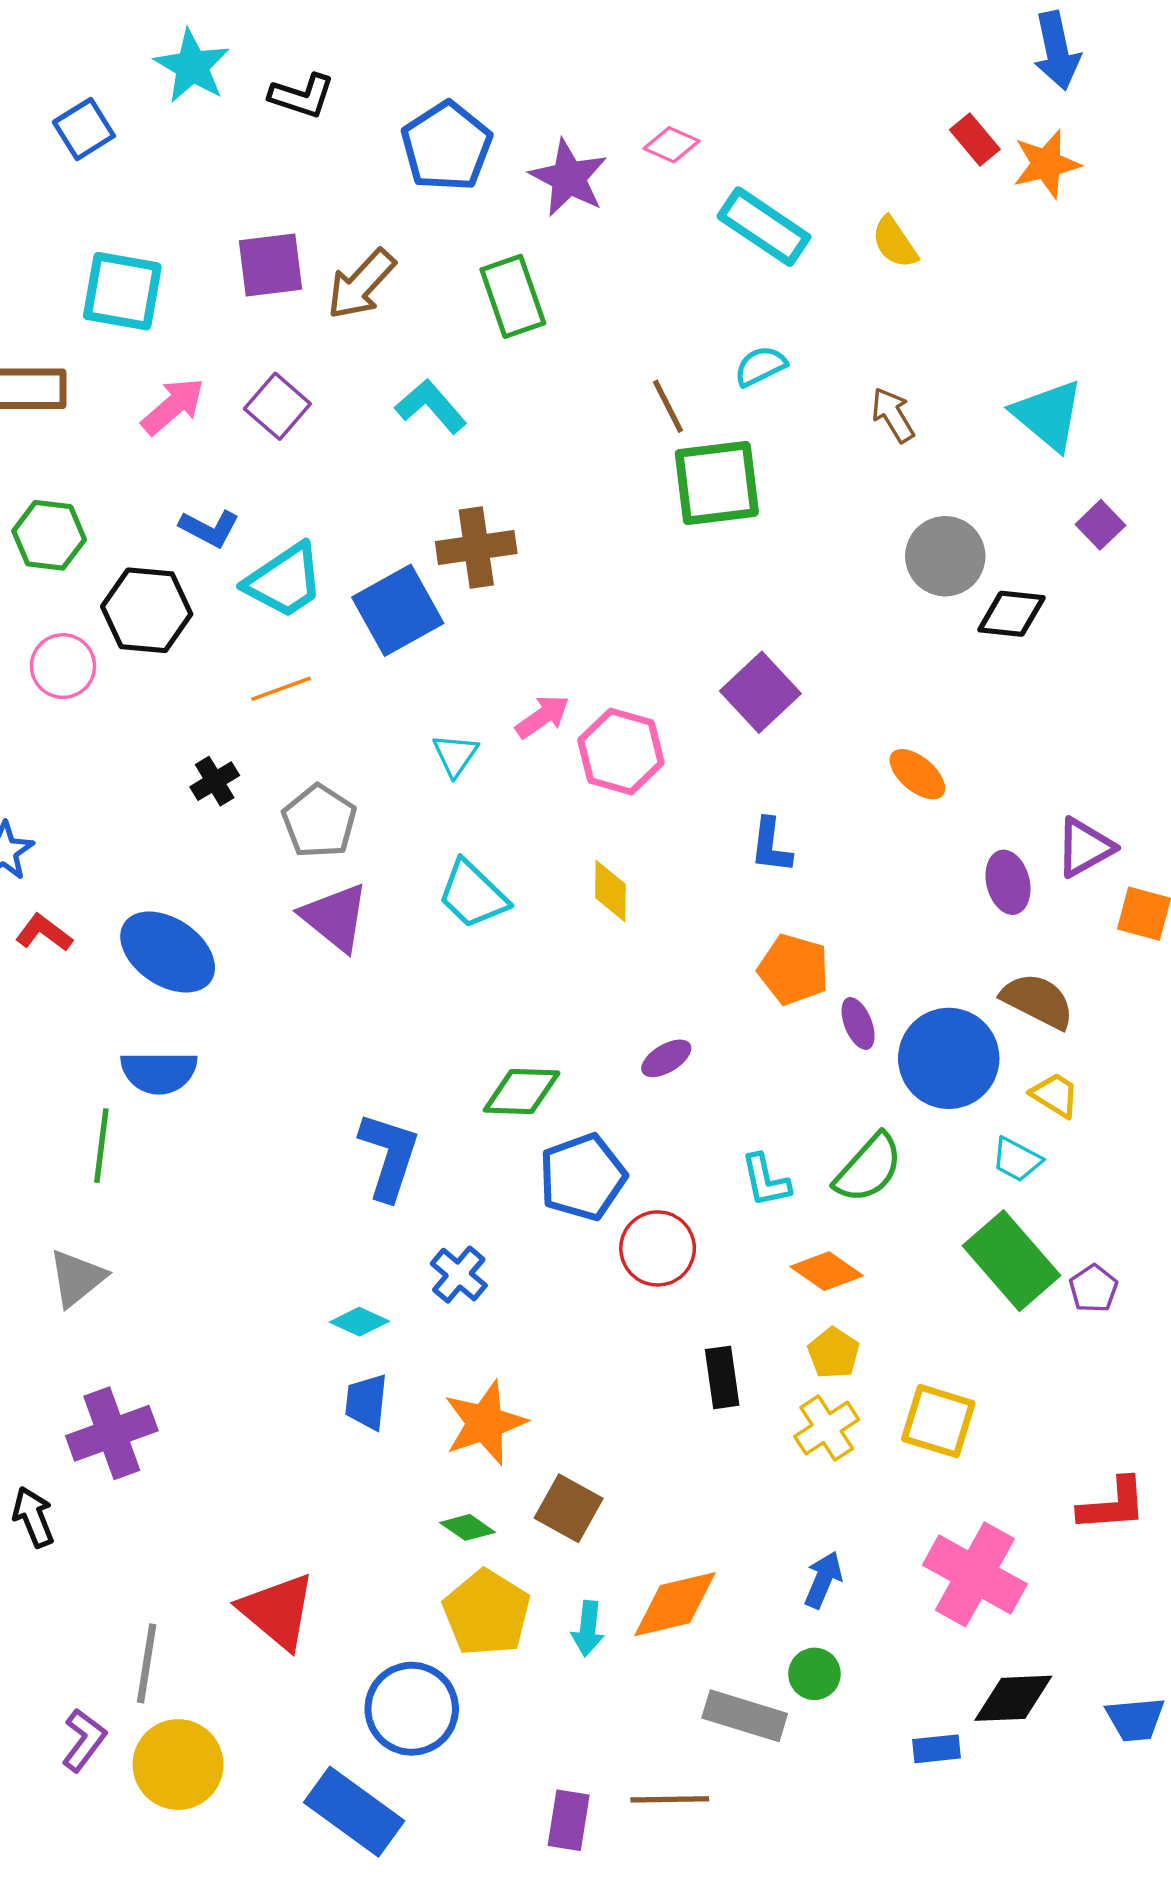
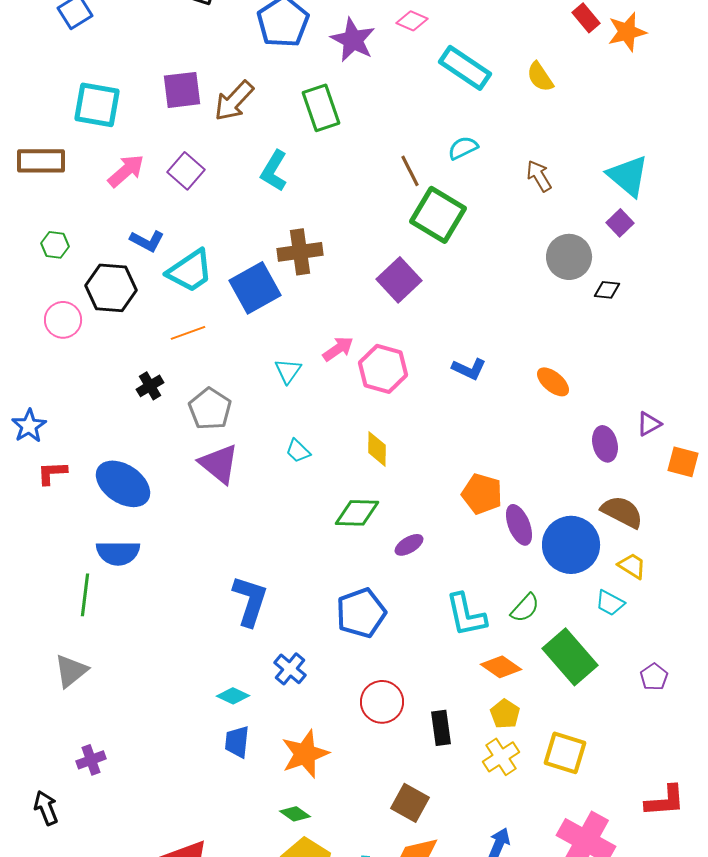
cyan L-shape: (431, 406) -> (274, 171), turned -108
green square: (717, 483) -> (438, 215), turned 38
purple square: (1100, 525) -> (620, 223), moved
green hexagon: (49, 535) -> (55, 245), size x0.7
black diamond: (1011, 614) -> (607, 290), size x0.7
purple square: (760, 692) -> (399, 280), moved
blue L-shape: (771, 846) -> (469, 369), moved, turned -72
purple triangle: (1085, 847) -> (649, 424), size x0.7
cyan trapezoid: (473, 894) -> (298, 451), size x0.6
red L-shape: (44, 933) -> (52, 473), turned -40
purple ellipse: (858, 1023) -> (519, 525), size x1.4
green diamond: (522, 1091) -> (357, 513), moved
green semicircle: (869, 1168) -> (525, 608), size x0.7
cyan L-shape: (766, 1180) -> (466, 615), size x1.4
red circle: (658, 1248) -> (382, 702), moved
green rectangle: (1011, 1261) -> (570, 657), moved
purple cross: (112, 1433) -> (91, 760), size x0.6
brown square: (569, 1508) -> (410, 803), moved

